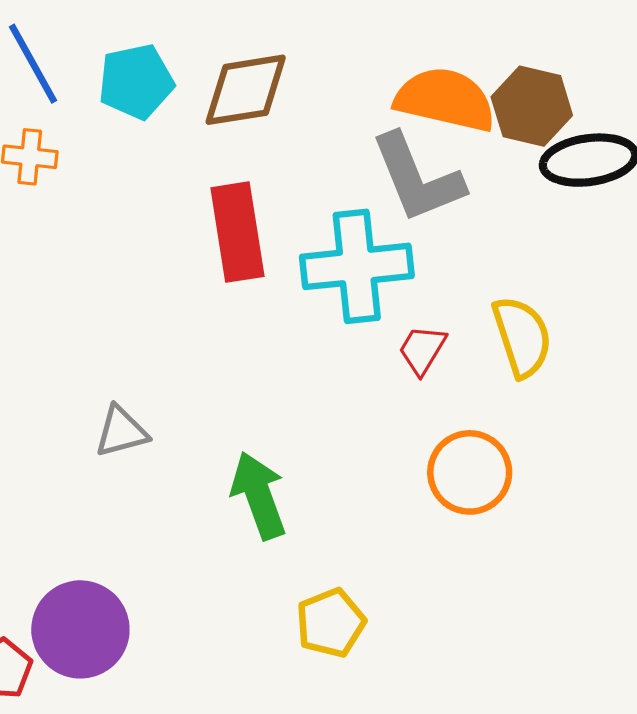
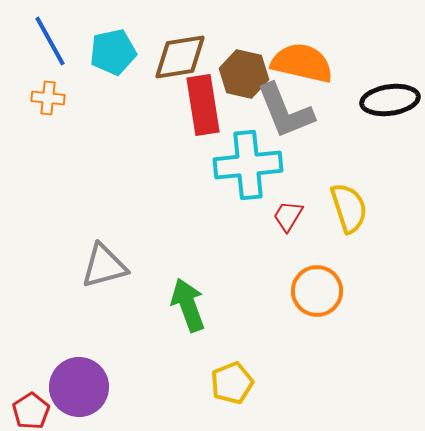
brown hexagon: (532, 106) -> (244, 74), moved
red rectangle: (237, 232) -> (203, 105), moved
gray triangle: (121, 432) -> (104, 266), size x1.4

